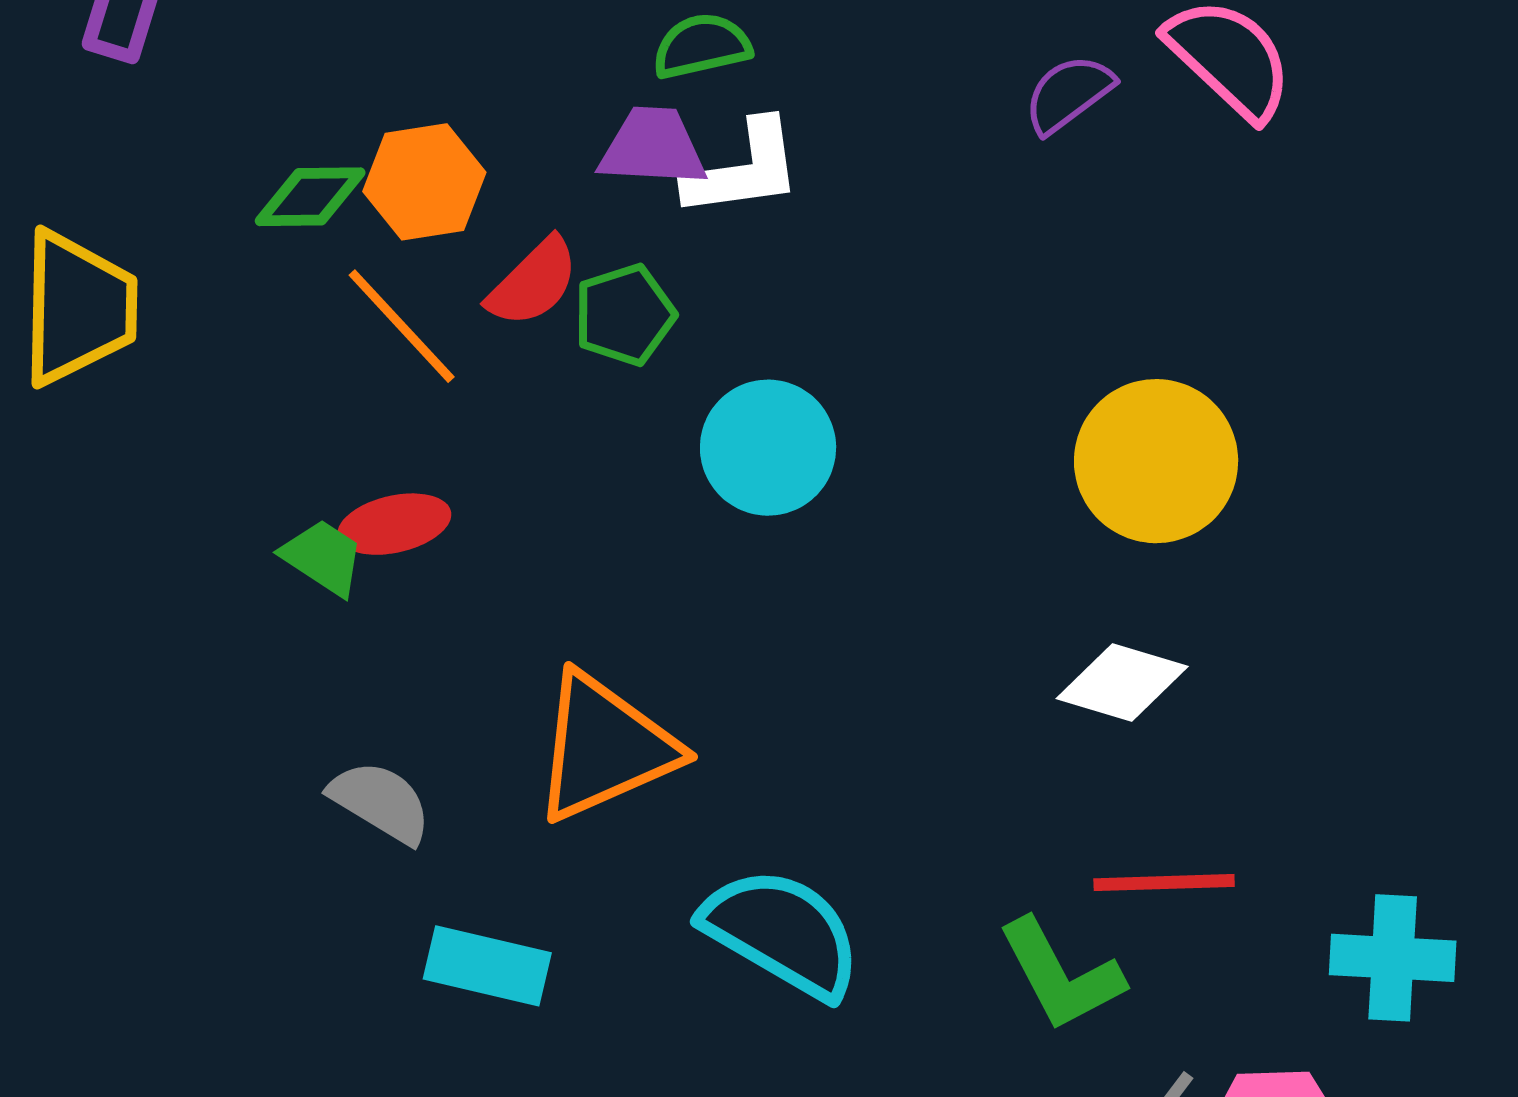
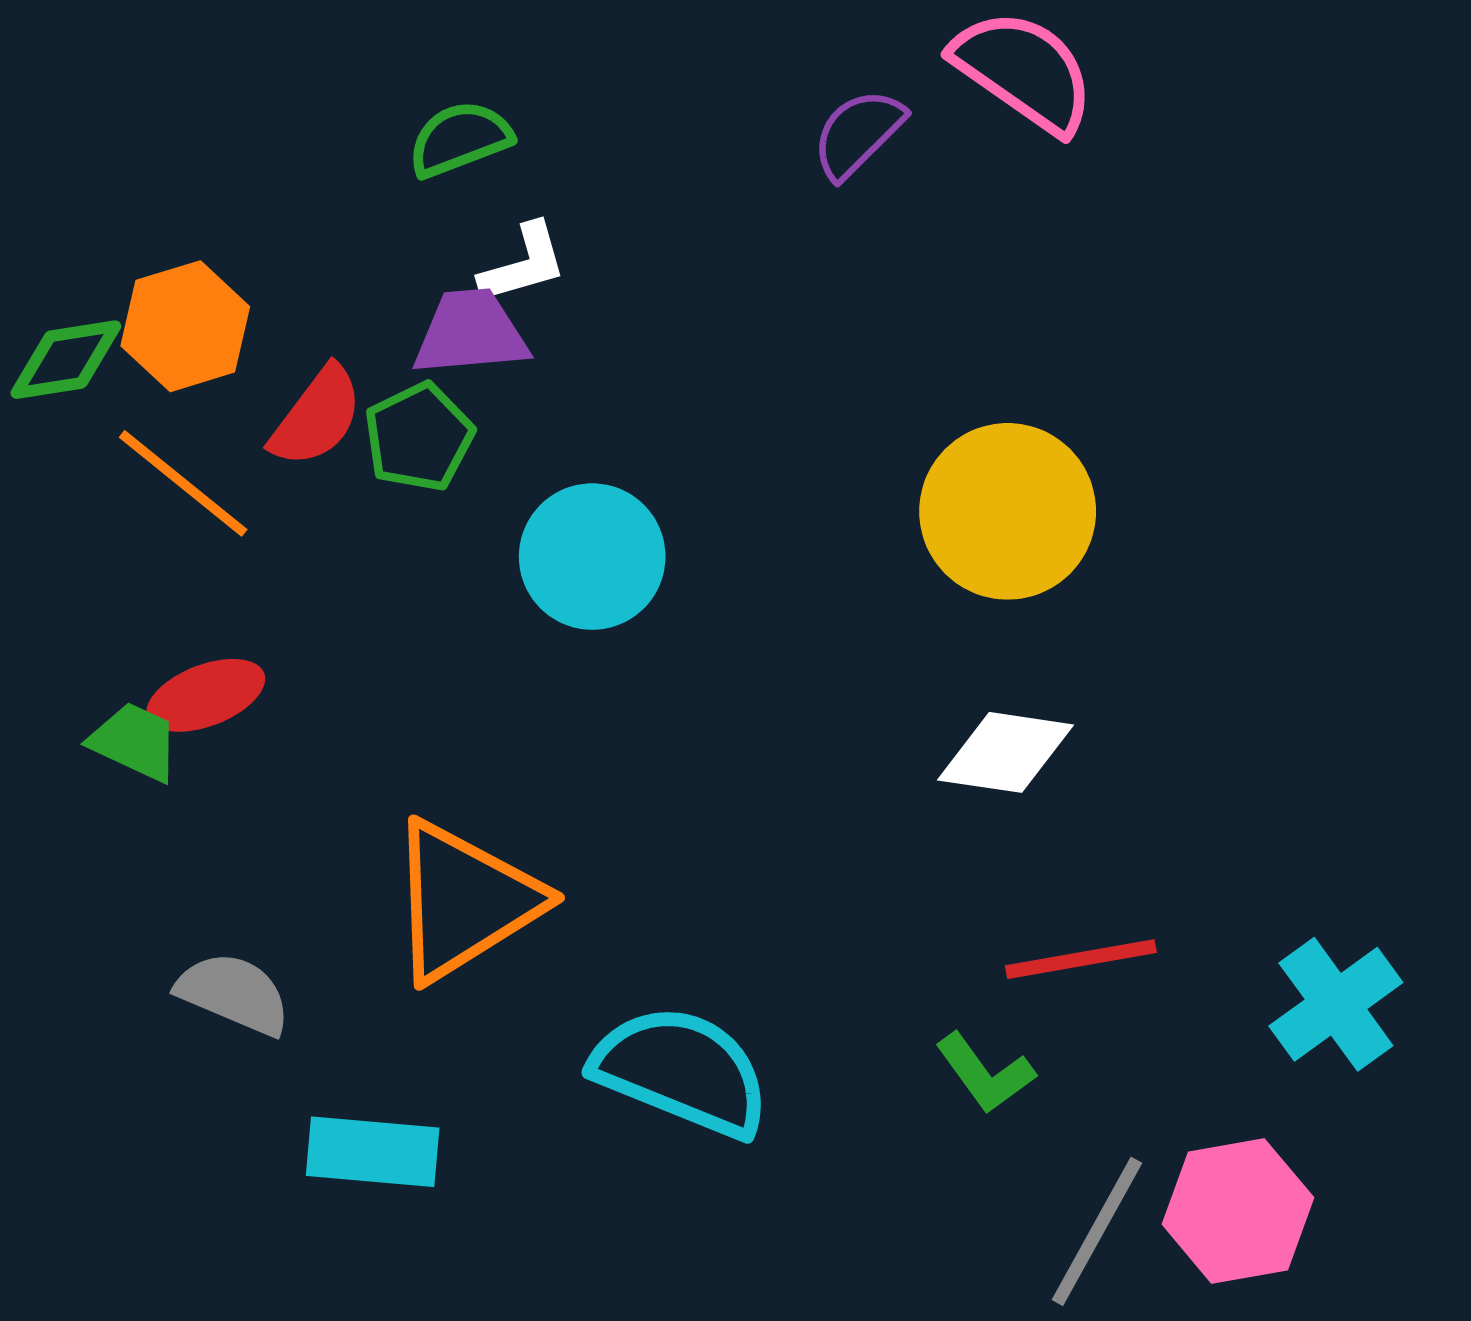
purple trapezoid: (653, 147) -> (471, 333), moved
white L-shape: (743, 169) -> (523, 264), size x0.7
cyan cross: (1393, 958) -> (1336, 1004), turned -31
green L-shape: (1061, 975) -> (985, 1073), size x0.7

